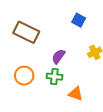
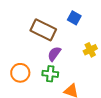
brown rectangle: (26, 32) -> (43, 30), moved

